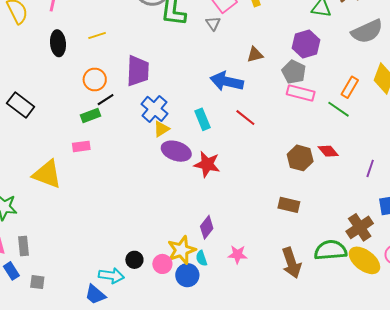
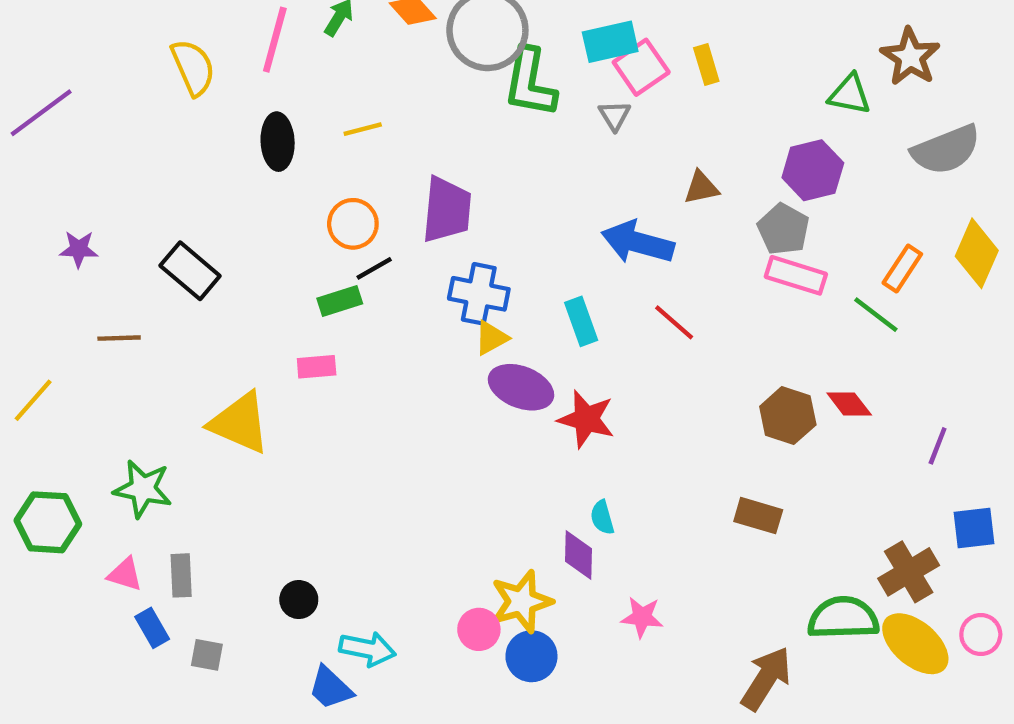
blue cross: (155, 109) -> (479, 294), turned -32
purple diamond: (207, 227) -> (578, 555), turned -40
cyan semicircle: (201, 258) -> (602, 517), moved
black circle: (134, 260) -> (299, 600), moved
brown arrow: (291, 263) -> (766, 678), moved, turned -132

